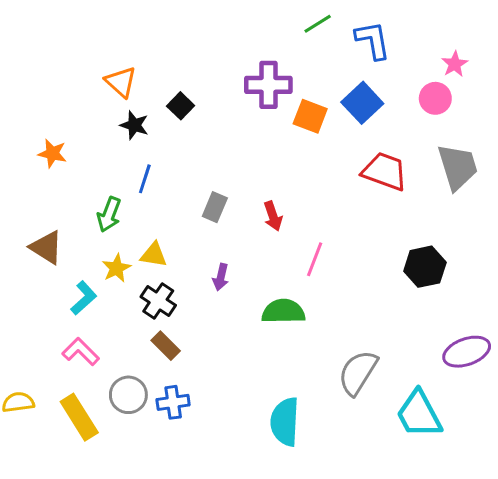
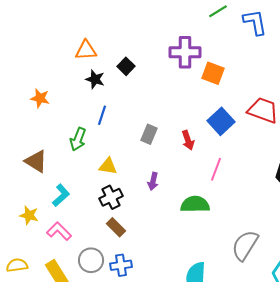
orange triangle: (121, 82) -> (86, 50), turned -45
blue square: (362, 103) -> (221, 121), moved
yellow star: (116, 268) -> (29, 215), moved, turned -30
black cross: (158, 301) -> (111, 197), turned 30

